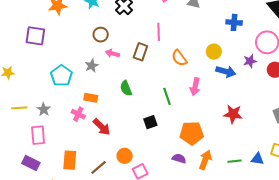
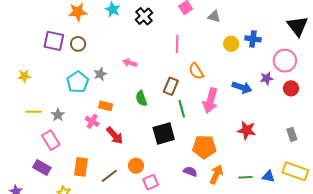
brown circle: (101, 35) -> (78, 44), moved
brown rectangle: (140, 52) -> (171, 86), moved
yellow circle: (214, 52) -> (231, 44), moved
gray star: (92, 66) -> (100, 74), moved
pink arrow: (195, 87) -> (210, 101), size x1.4
black square: (150, 122) -> (164, 134), size x1.6
pink rectangle: (38, 135) -> (51, 140), turned -30

